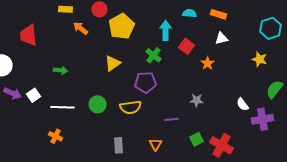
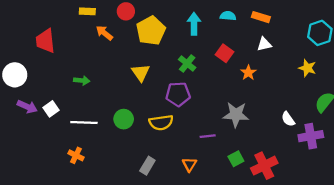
cyan arrow: (166, 30) -> (194, 24), moved
yellow triangle: (113, 63) -> (141, 73), turned -30
gray star: (197, 100) -> (236, 115), size x1.6
gray rectangle: (119, 145) -> (147, 166), turned 35
red cross: (222, 145) -> (264, 166), turned 35

